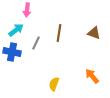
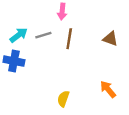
pink arrow: (27, 10) -> (62, 12), moved
gray line: (36, 43) -> (43, 35), moved, turned 48

